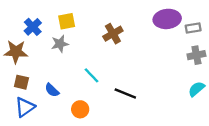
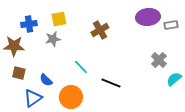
blue cross: (33, 27) -> (29, 24), turned 35
gray cross: (196, 55) -> (159, 60), moved, turned -35
blue triangle: (25, 107) -> (33, 98), moved
orange circle: (80, 109) -> (71, 97), size x1.5

